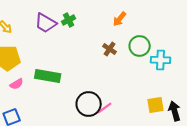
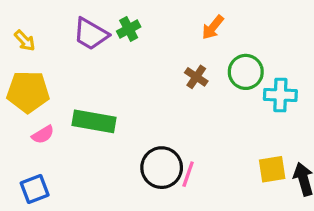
pink line: (105, 108) -> (188, 174), turned -35

